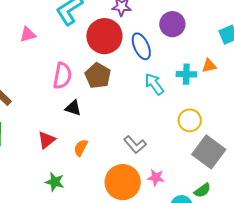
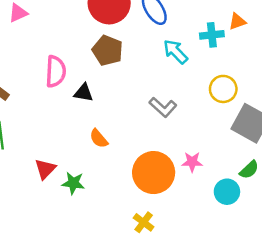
pink semicircle: (62, 76) -> (56, 71), moved
red triangle: (47, 140) -> (45, 169), moved
gray L-shape: (135, 145) -> (163, 107), moved
orange semicircle: (81, 148) -> (99, 139), turned -60

